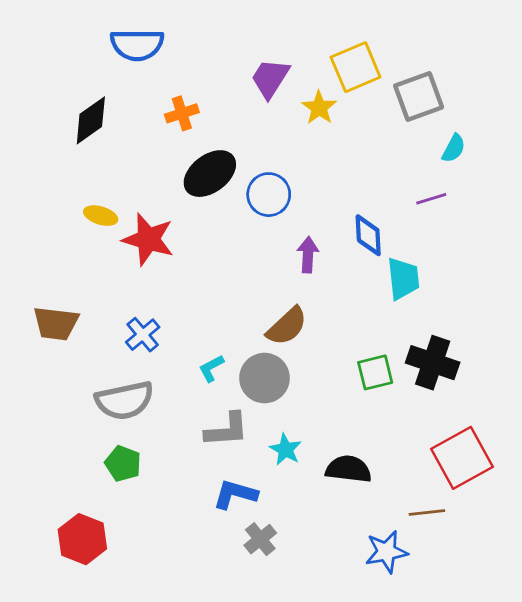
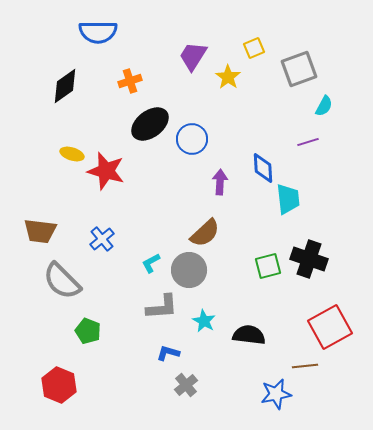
yellow square: (356, 67) -> (254, 48), size x0.6
gray semicircle: (124, 400) -> (62, 281), moved, turned 57
blue L-shape: (235, 494) -> (168, 353), size x0.7

